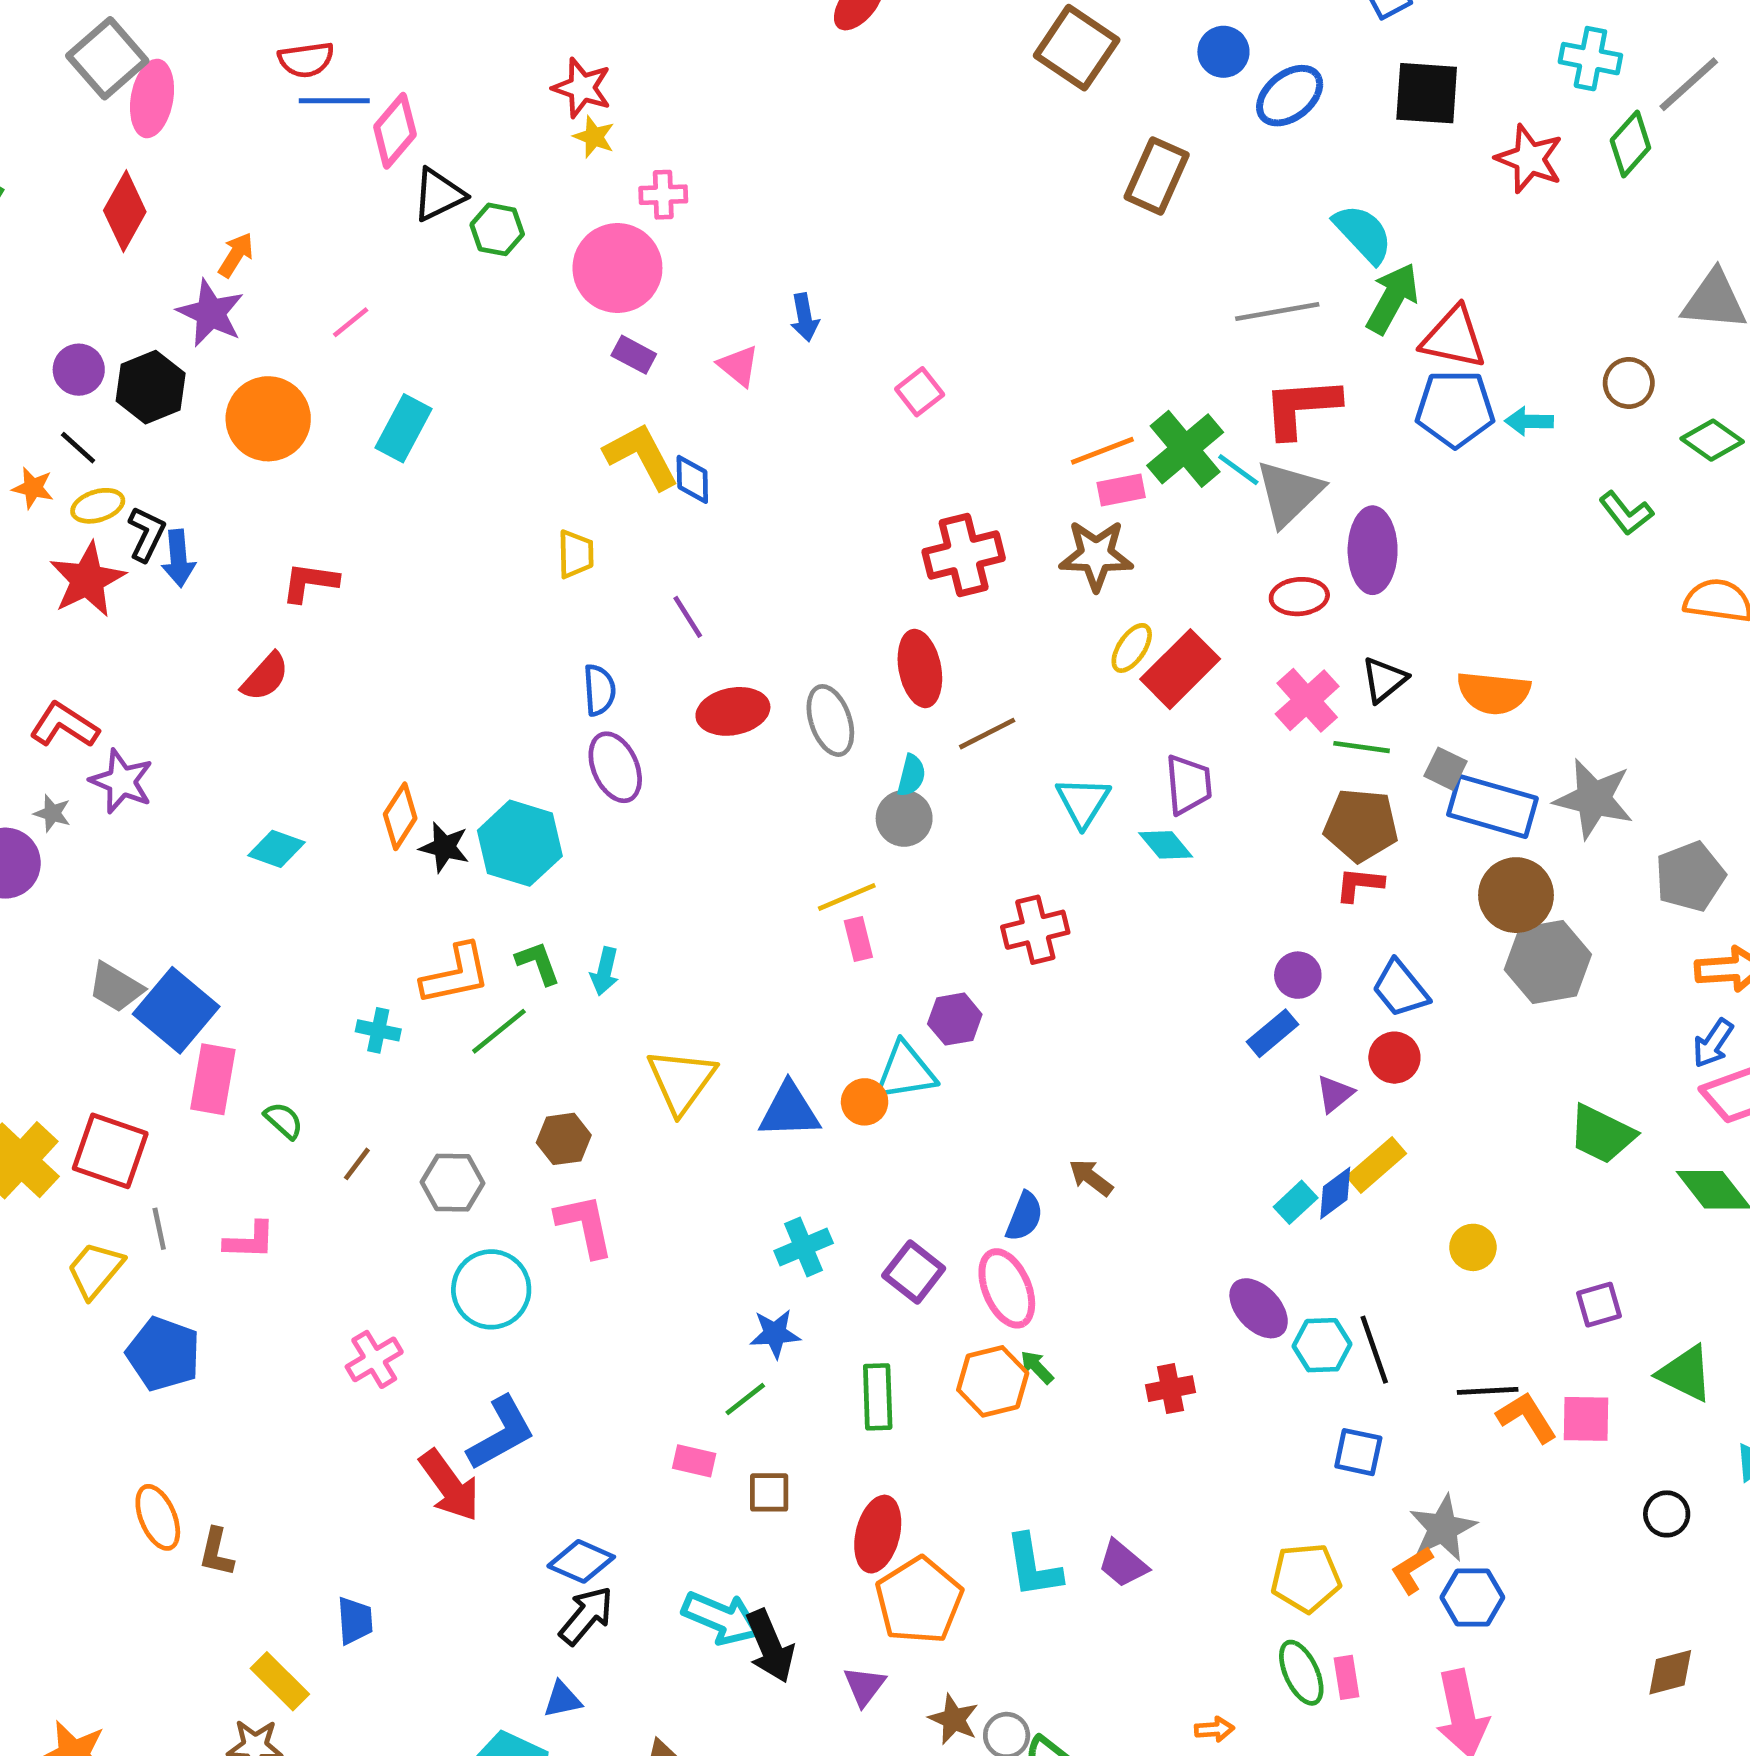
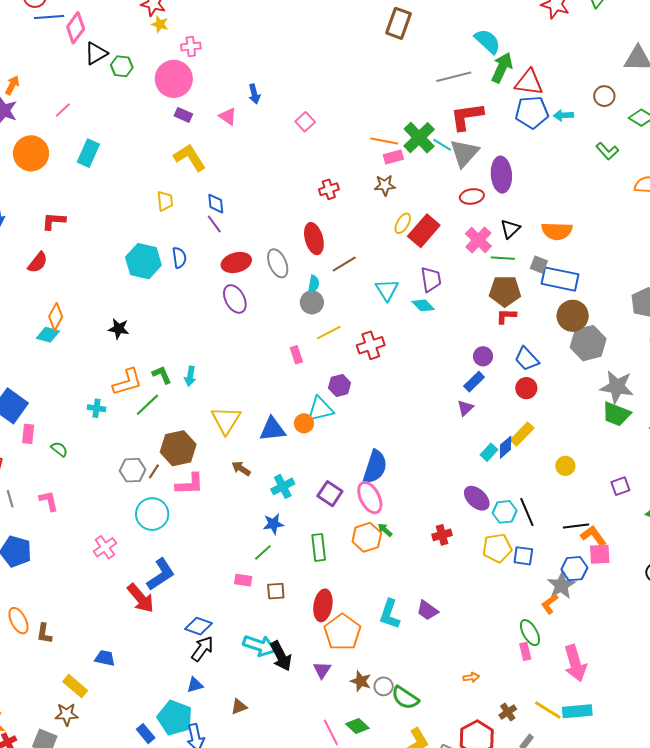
orange line: (1102, 451) -> (384, 141), turned 36
blue diamond: (692, 479) -> (216, 204), moved
red cross: (964, 555) -> (329, 189), size x0.6
brown star: (1096, 555) -> (385, 185), size x0.7
purple ellipse: (615, 767) -> (235, 299), moved
gray star: (1594, 799) -> (617, 387), moved
orange diamond: (400, 816) -> (56, 317), moved
cyan hexagon: (520, 843) -> (143, 261), moved
yellow line: (847, 897) -> (329, 332), moved
pink rectangle: (213, 1079) -> (28, 434), size x0.7
purple triangle: (1335, 1094) -> (465, 408), moved
brown hexagon: (564, 1139) -> (178, 448), size x1.6
brown line: (357, 1164) -> (154, 471), moved
brown arrow: (1091, 1178) -> (241, 469), moved
blue semicircle: (1024, 1217) -> (375, 467), size x1.6
pink L-shape: (585, 1225) -> (190, 484), turned 104
pink L-shape: (250, 1241) -> (49, 501), turned -100
pink square: (1586, 1419) -> (600, 554), moved
cyan L-shape: (1033, 1566) -> (390, 614), turned 32
yellow pentagon: (1306, 1578) -> (497, 548), moved
blue hexagon: (1472, 1597) -> (574, 569), moved
blue trapezoid: (355, 1621) -> (105, 658), turned -70
green ellipse: (1301, 1673) -> (530, 633), moved

